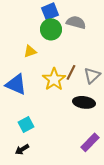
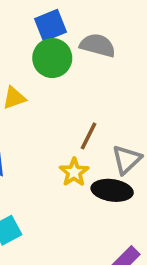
gray triangle: (92, 75) -> (127, 160), moved
yellow star: (54, 79) -> (74, 172), moved, size x0.7

